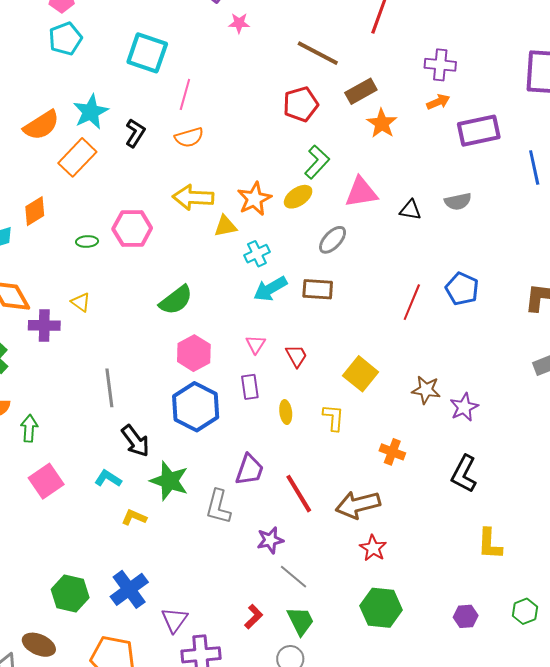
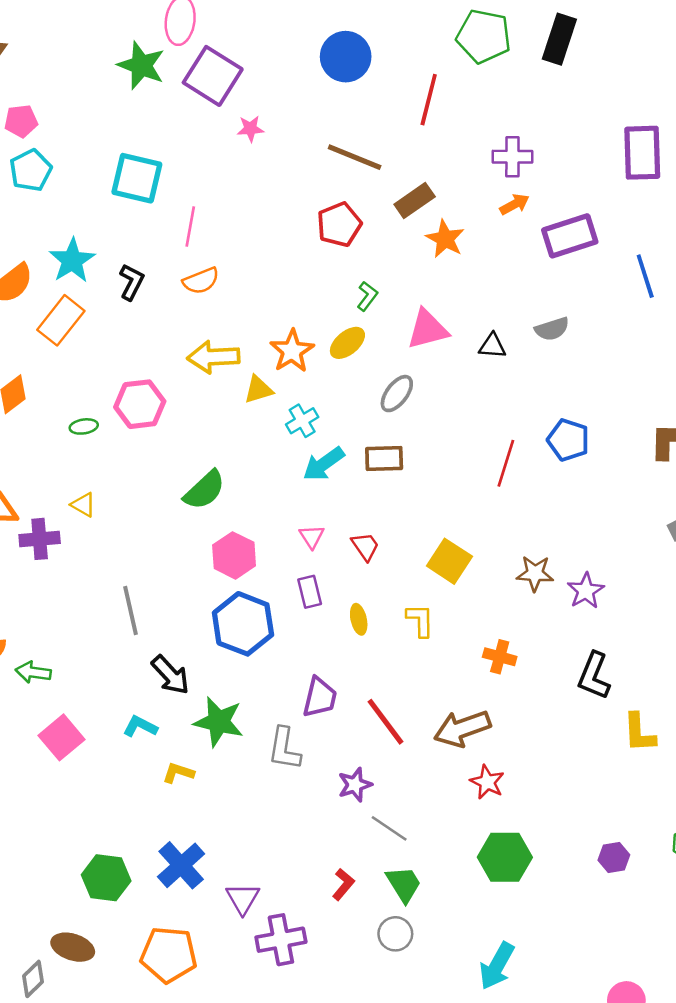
green L-shape: (317, 162) -> (367, 296), size x0.7
green arrow: (29, 428) -> (33, 672), turned -80
yellow L-shape: (490, 544) -> (639, 733), moved

